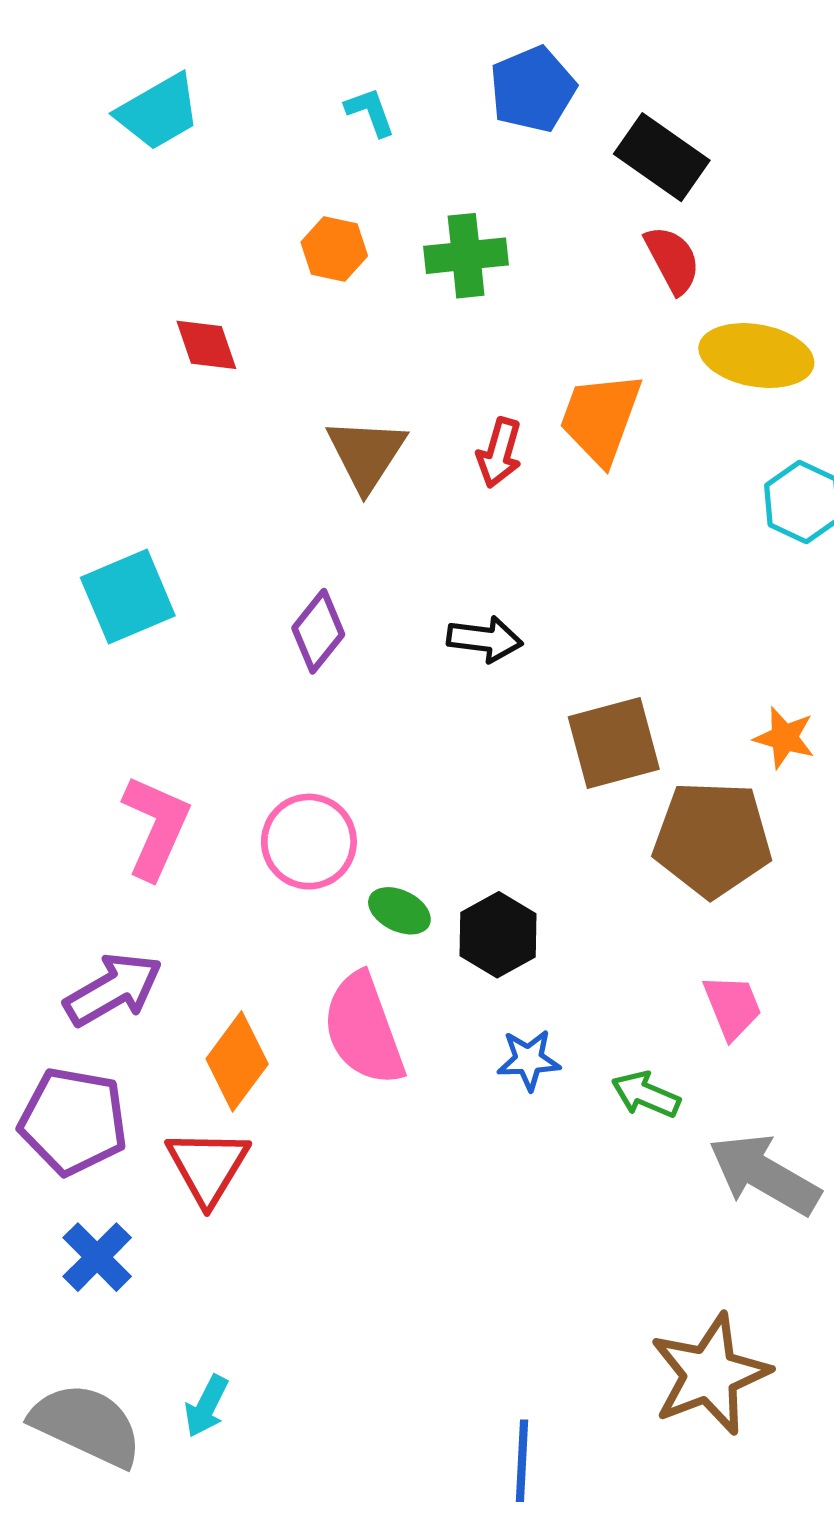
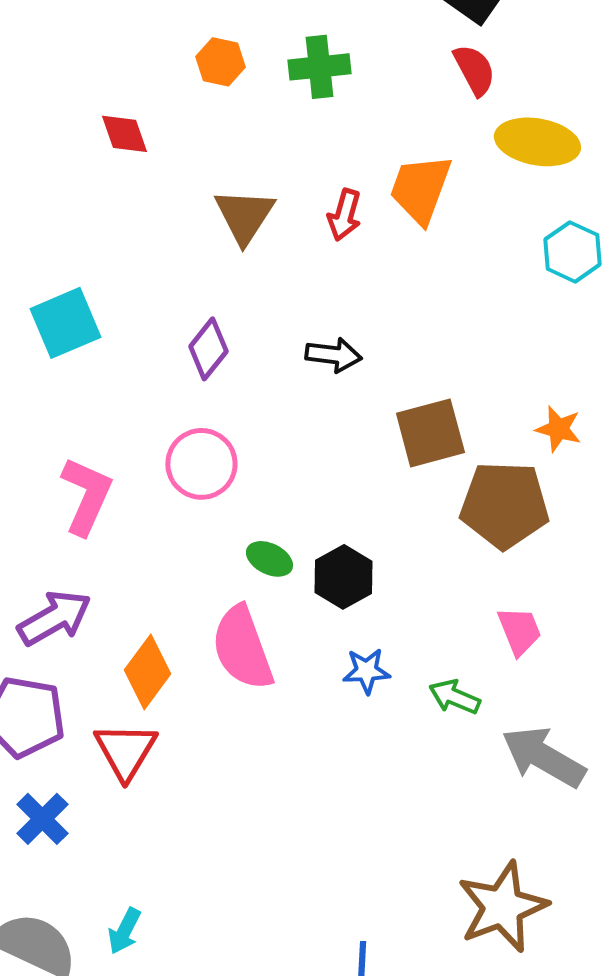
pink circle: (309, 842) -> (201, 464), moved

